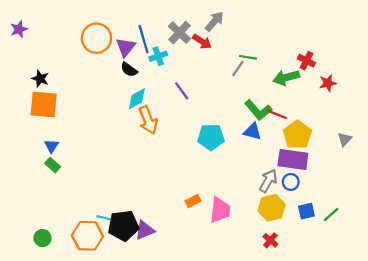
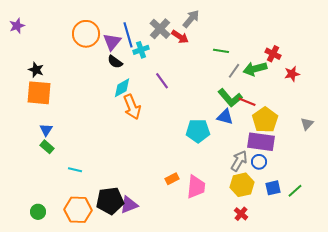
gray line: (238, 68) -> (234, 71), moved
cyan pentagon: (211, 137) -> (198, 131), moved
cyan line: (104, 218) -> (75, 170), moved

